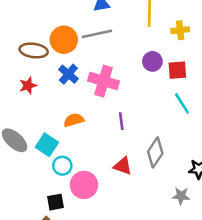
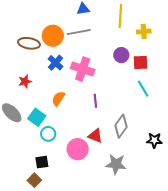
red star: (28, 86) -> (25, 81), moved
orange semicircle: (74, 120) -> (58, 99), turned -42
pink circle: (84, 185) -> (78, 149), moved
gray star: (181, 196) -> (116, 164), moved, size x1.5

